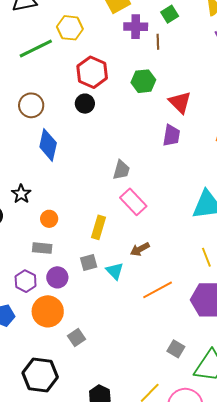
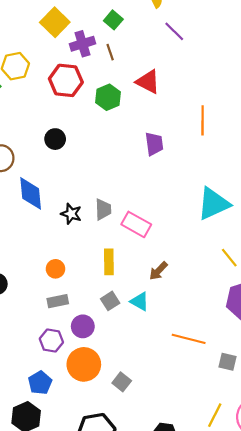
red hexagon: (92, 72) -> (66, 80), moved
red triangle: (180, 102) -> (148, 82), moved
gray trapezoid: (121, 170) -> (103, 209), moved
black star: (21, 194) -> (71, 214), moved
orange line: (158, 290) -> (189, 339), moved, turned 60

